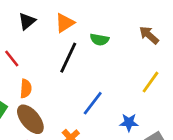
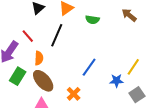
black line: (68, 58) -> (57, 35), moved
yellow line: (151, 82) -> (133, 67), moved

